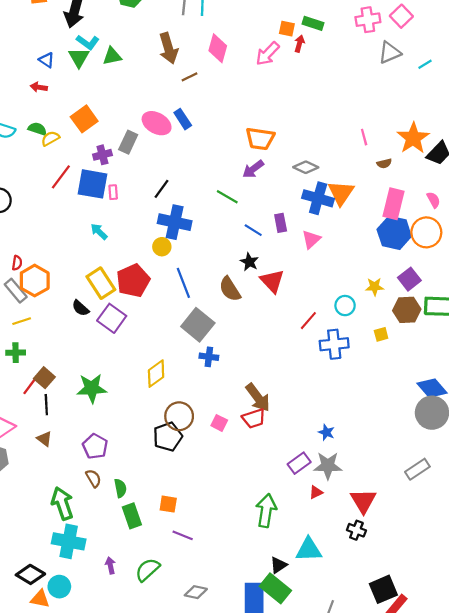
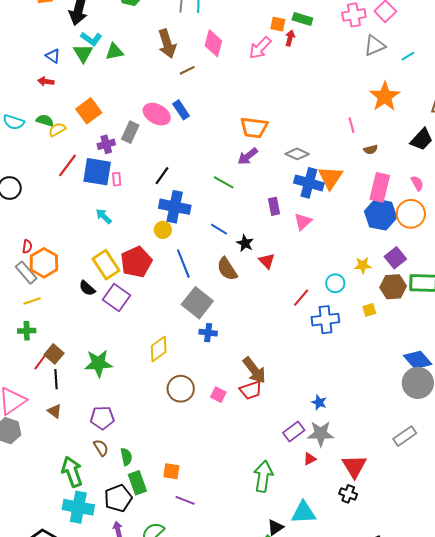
orange star: (413, 138) -> (385, 97), moved
blue line: (253, 230) -> (219, 229), moved
red triangle: (272, 281) -> (267, 261), size x0.7
black pentagon: (168, 437) -> (118, 498), moved
purple pentagon: (95, 446) -> (102, 418), turned -30

